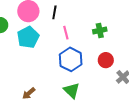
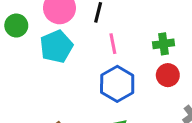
red circle: (106, 60) -> (168, 75), moved

